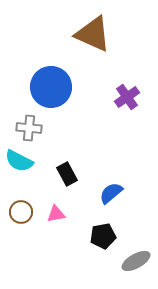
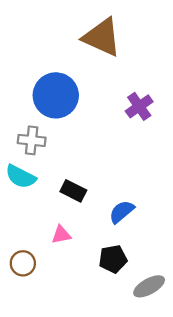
black rectangle: (67, 174) -> (73, 191), turned -35
brown circle: (21, 212) -> (23, 263), moved

